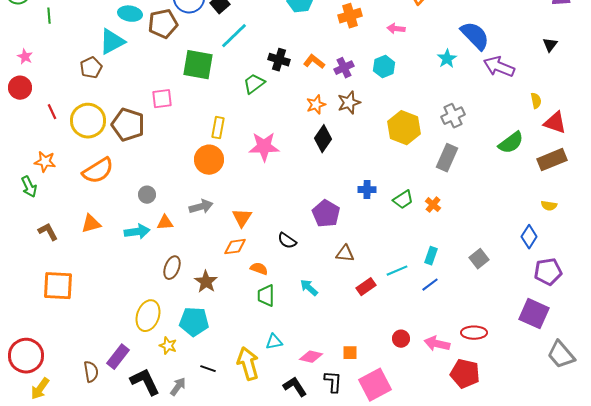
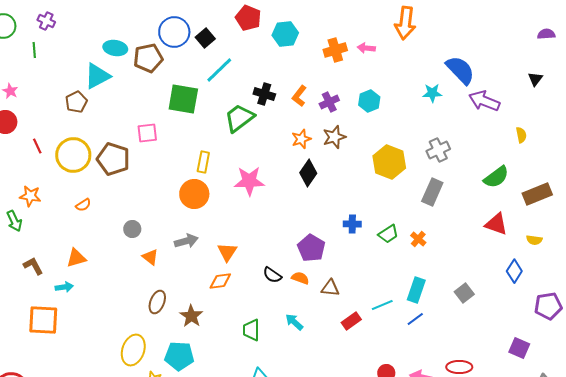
pink arrow: (396, 29) -> (366, 48), moved
cyan star: (447, 59) -> (432, 93), turned 30
orange L-shape: (314, 62) -> (299, 96), turned -90
green trapezoid: (254, 84) -> (239, 118), size x1.4
red triangle: (555, 123) -> (496, 224), moved
orange semicircle: (98, 171) -> (83, 205), size x0.5
orange triangle: (165, 223) -> (150, 257), turned 42
cyan arrow: (137, 232) -> (64, 287), moved, size x0.7
cyan rectangle: (431, 256) -> (416, 290), size x1.4
orange semicircle: (259, 269) -> (300, 278), moved
purple pentagon: (548, 272) -> (548, 306), moved
purple square: (534, 314) -> (519, 348), size x0.7

